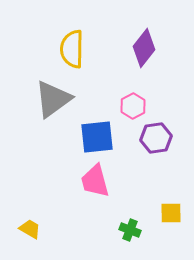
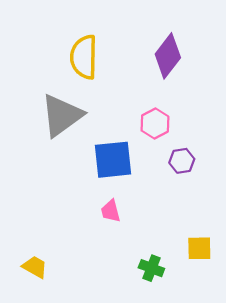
purple hexagon: (156, 138) -> (182, 161), size x0.7
pink trapezoid: (95, 181) -> (111, 211), size x0.6

